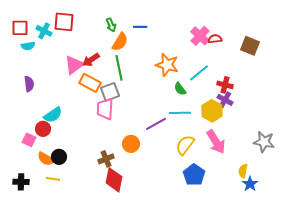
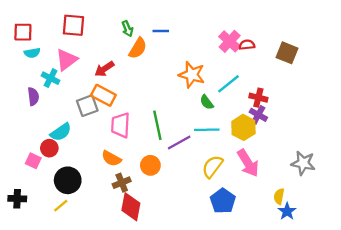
cyan cross: (44, 31) -> (50, 78), moved
pink triangle: (74, 65) -> (67, 60), moved
green line: (119, 68) -> (157, 125), moved
gray square: (110, 92) -> (87, 106), moved
black circle: (59, 157) -> (68, 180), size x1.5
orange semicircle: (46, 159) -> (111, 158), moved
yellow line: (53, 179) -> (61, 206), turned -48
black cross: (21, 182) -> (17, 199), moved

